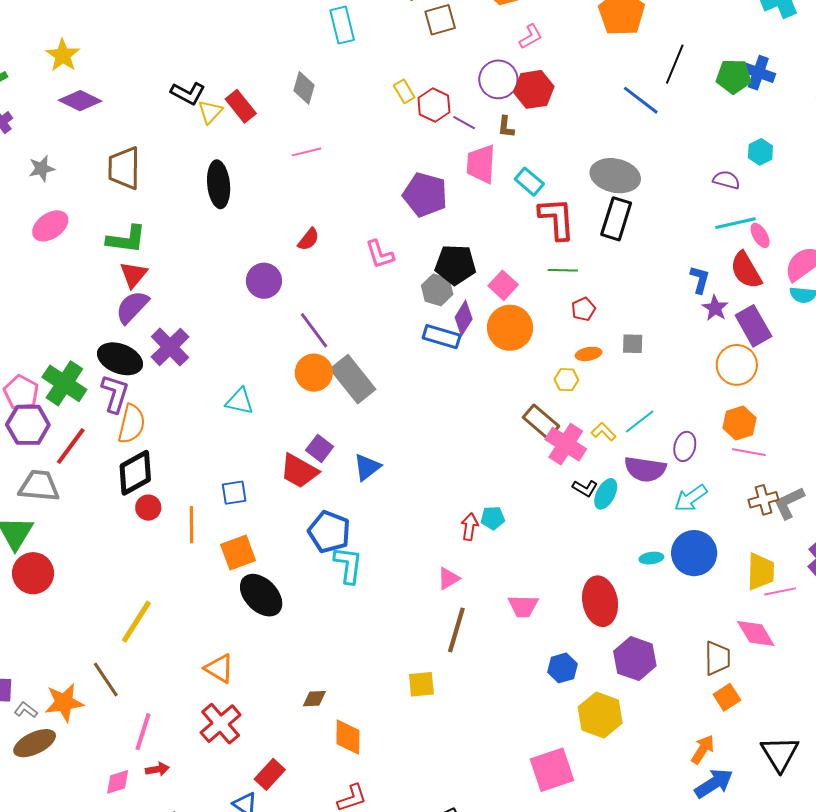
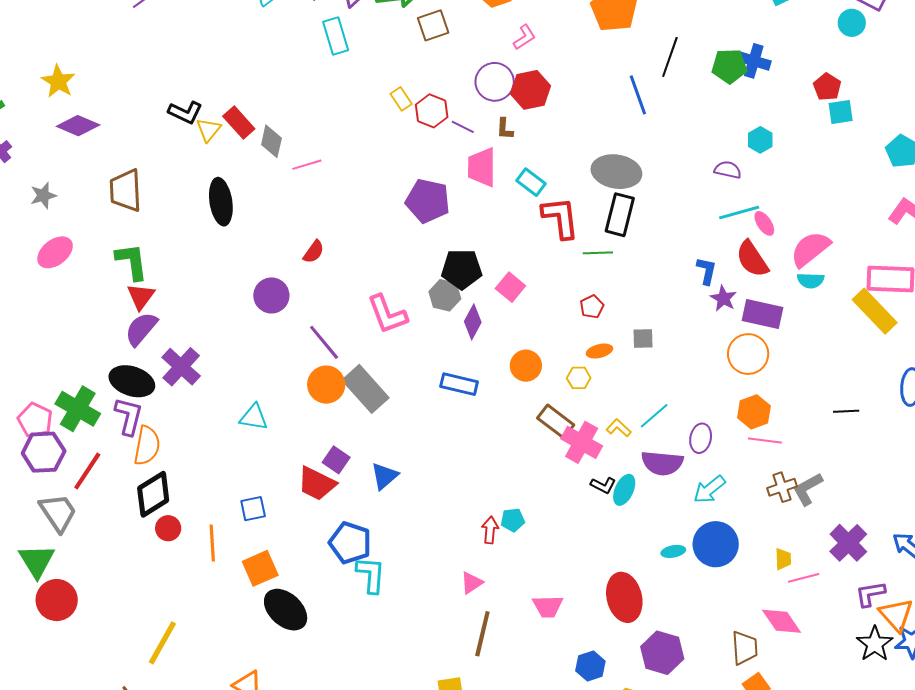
gray diamond: (304, 88) -> (271, 141), moved
blue line: (641, 100) -> (638, 95), turned 36
green L-shape: (126, 239) -> (132, 262), turned -102
pink L-shape: (380, 254) -> (387, 314), moved, size x1.4
green line: (563, 270) -> (598, 253), moved
purple rectangle: (753, 326) -> (763, 314), turned -45
orange circle: (510, 328) -> (526, 366), moved, size x0.7
blue rectangle: (442, 337) -> (459, 384), moved
gray trapezoid: (39, 486) -> (58, 513), turned 54
yellow trapezoid: (761, 572) -> (783, 559), size x0.6

